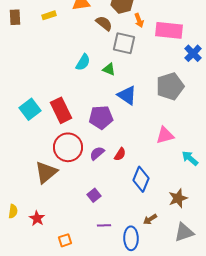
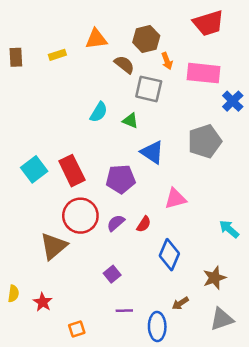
pink triangle: (165, 135) -> (175, 199), moved

